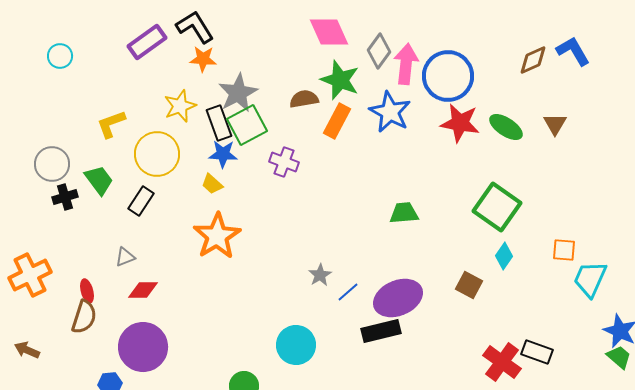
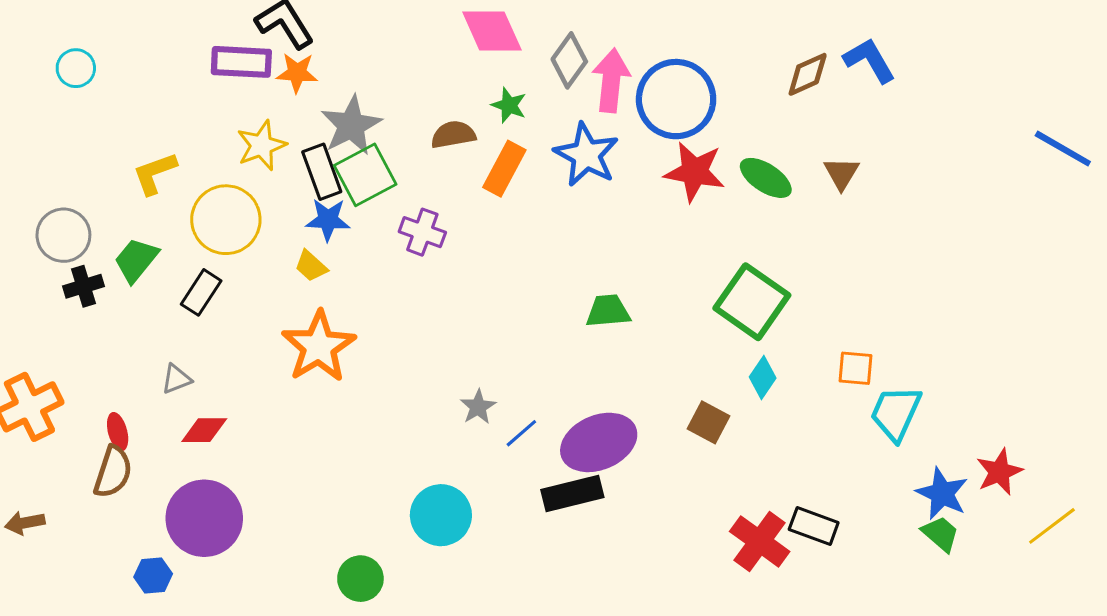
purple rectangle: (147, 42) -> (241, 62), moved, turned 39
green star: (340, 80) -> (509, 105), size x0.6
green trapezoid: (99, 180) -> (136, 260), turned -104
brown arrow: (27, 350) -> (25, 523), turned -35

